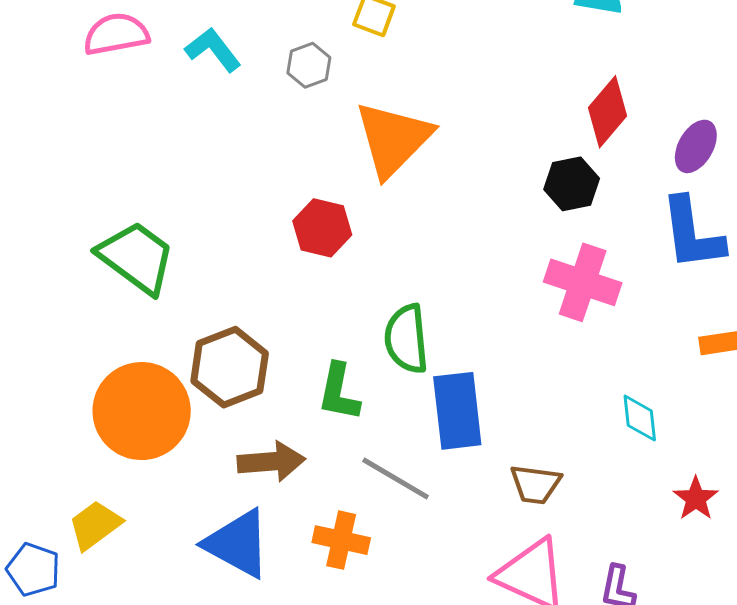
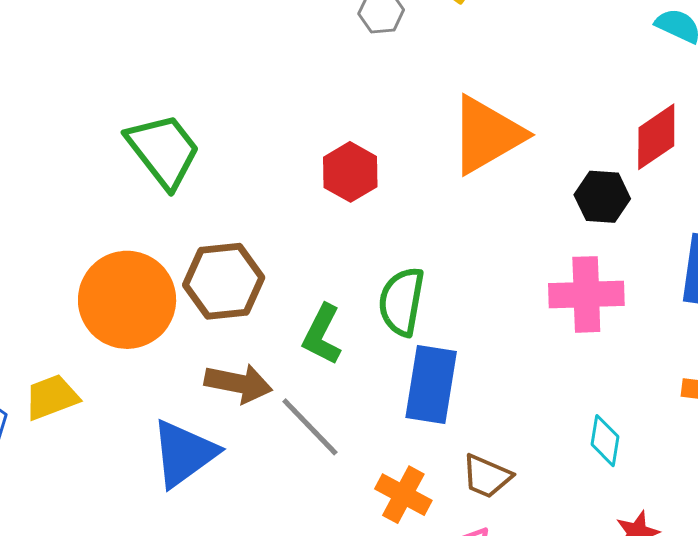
orange triangle: (393, 139) -> (487, 135), moved
pink cross: (583, 282) -> (586, 294), turned -36
gray line: (396, 478) -> (310, 427), moved
orange cross: (341, 540) -> (403, 495), moved
blue triangle: (238, 544) -> (184, 453), turned 40

